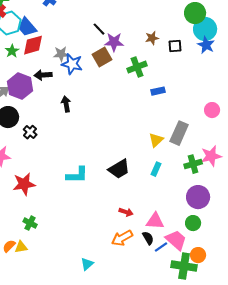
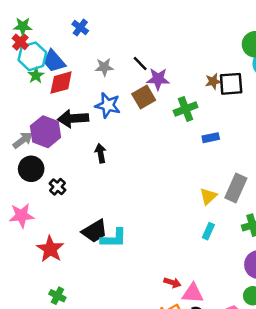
brown star: (152, 38) -> (213, 81), moved
black square: (175, 46) -> (231, 84), size x1.5
green star: (12, 51) -> (36, 75), moved
gray star: (61, 54) -> (104, 67), moved
black arrow: (43, 75) -> (73, 119), size x1.4
black trapezoid: (119, 169) -> (95, 231), moved
red star: (24, 184) -> (50, 249), turned -30
pink triangle: (155, 221) -> (193, 293), moved

